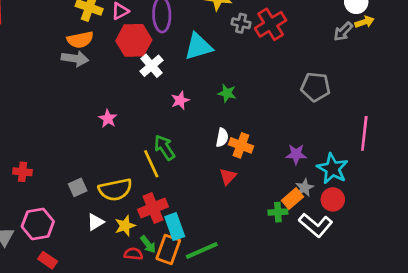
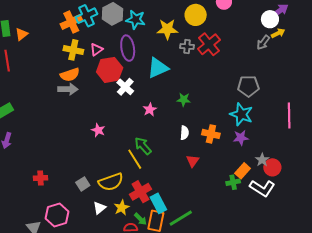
orange cross: (241, 145) -> (211, 134), moved
cyan star: (332, 169) -> (241, 114), moved
gray star: (304, 188) -> (262, 160), moved

